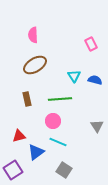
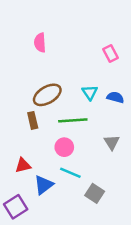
brown ellipse: (35, 65) -> (47, 95), moved
gray triangle: (97, 126) -> (112, 142), moved
gray square: (64, 170) -> (95, 193), moved

